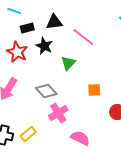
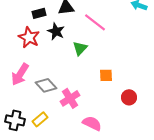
gray diamond: (46, 91) -> (46, 85), moved

